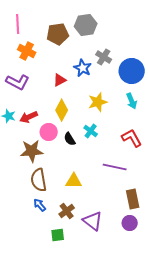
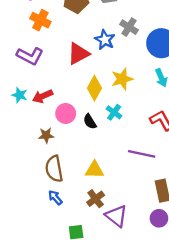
red triangle: (60, 80) -> (78, 54), size x1.5
yellow diamond: (62, 110) -> (94, 88), moved
brown star: (32, 151) -> (46, 135), size x0.6
brown cross: (67, 211) -> (96, 199), moved

